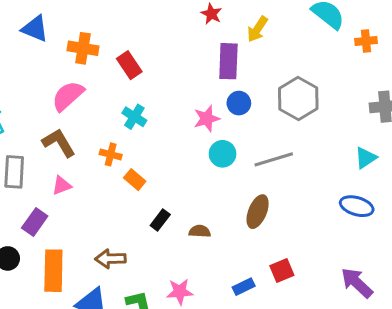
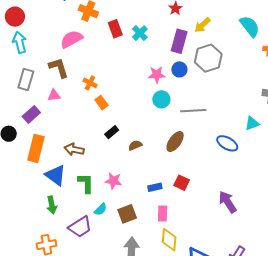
gray hexagon: (298, 99) -> (208, 58), moved
cyan cross: (134, 117) -> (140, 33), moved
blue ellipse: (357, 206) -> (227, 143), moved
brown semicircle: (200, 231) -> (135, 145), turned -40
red square: (282, 270) -> (182, 183), turned 35

